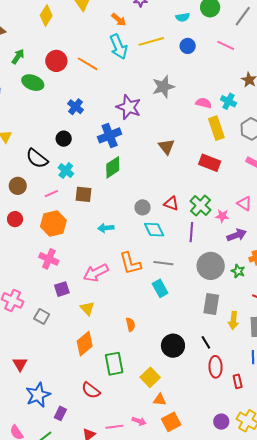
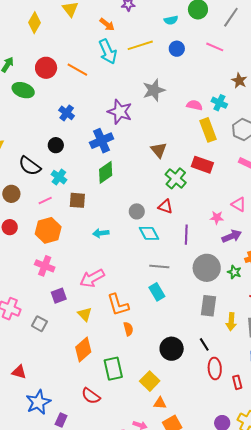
green cross: (201, 205) -> (176, 178), moved
orange L-shape: (130, 263) -> (118, 305), moved
red triangle: (20, 364) -> (19, 372), turned -42

